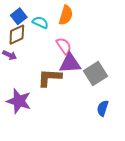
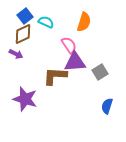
orange semicircle: (66, 15) -> (84, 22), moved
gray square: (96, 73) -> (100, 72), size x0.7

